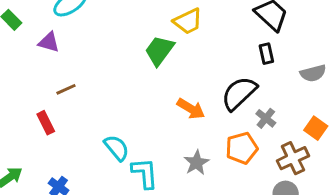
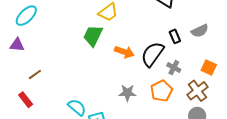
black rectangle: (266, 54) -> (175, 36), moved
orange arrow: (191, 109) -> (124, 52), moved
gray star: (197, 163) -> (127, 93), moved, turned -30

